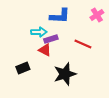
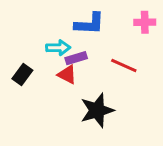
pink cross: (97, 15) -> (145, 22), turned 32
black rectangle: (23, 68) -> (22, 74), moved, turned -32

